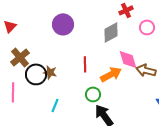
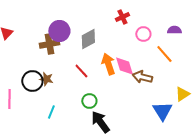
gray diamond: (111, 32) -> (88, 39), moved
brown cross: (20, 57) -> (49, 44), moved, turned 30
red line: (85, 64) -> (81, 71), turned -42
orange arrow: (111, 74) -> (108, 64), moved, turned -80

